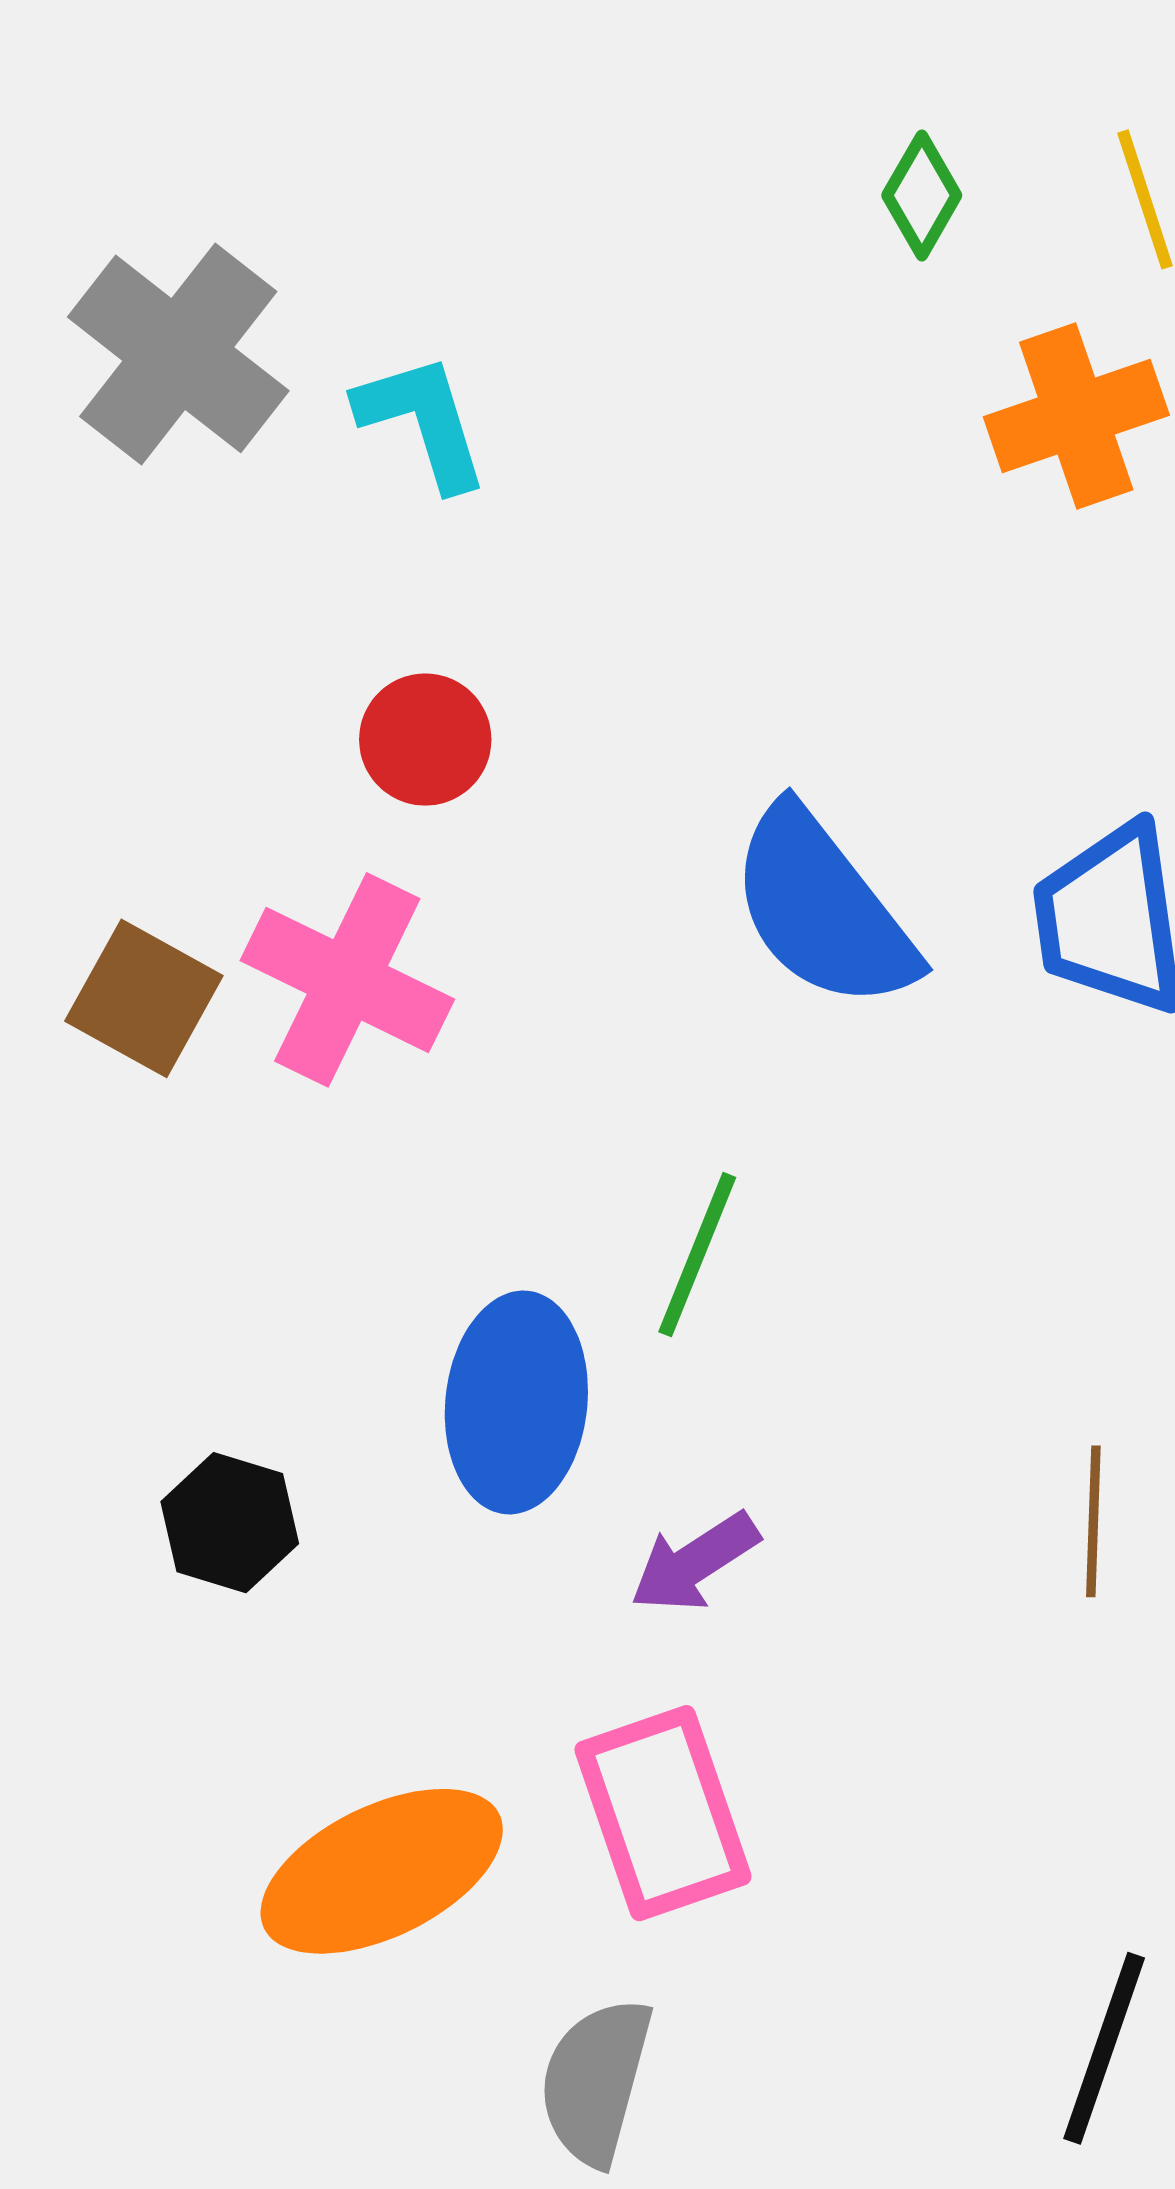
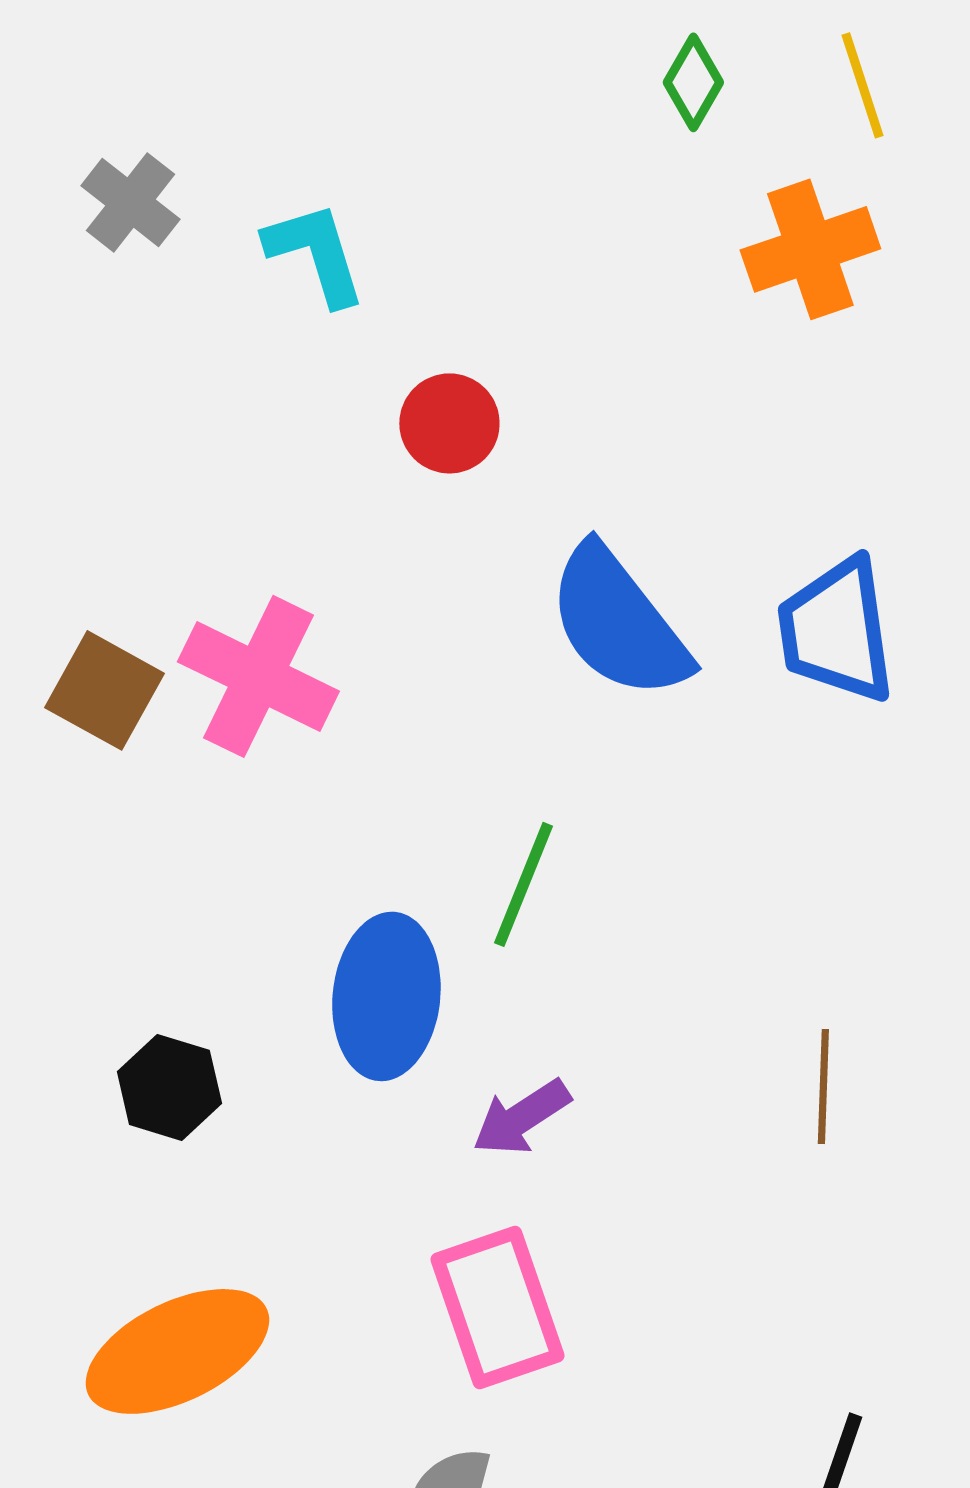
gray cross: (178, 354) -> (130, 202), size x0.6
red circle: (425, 740) -> (449, 423), moved
orange ellipse: (382, 1871) -> (177, 1351), moved

